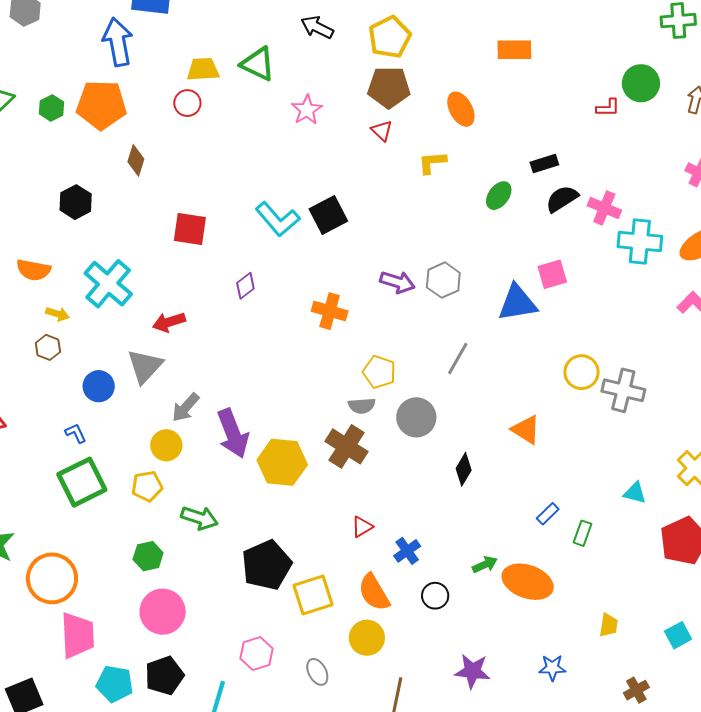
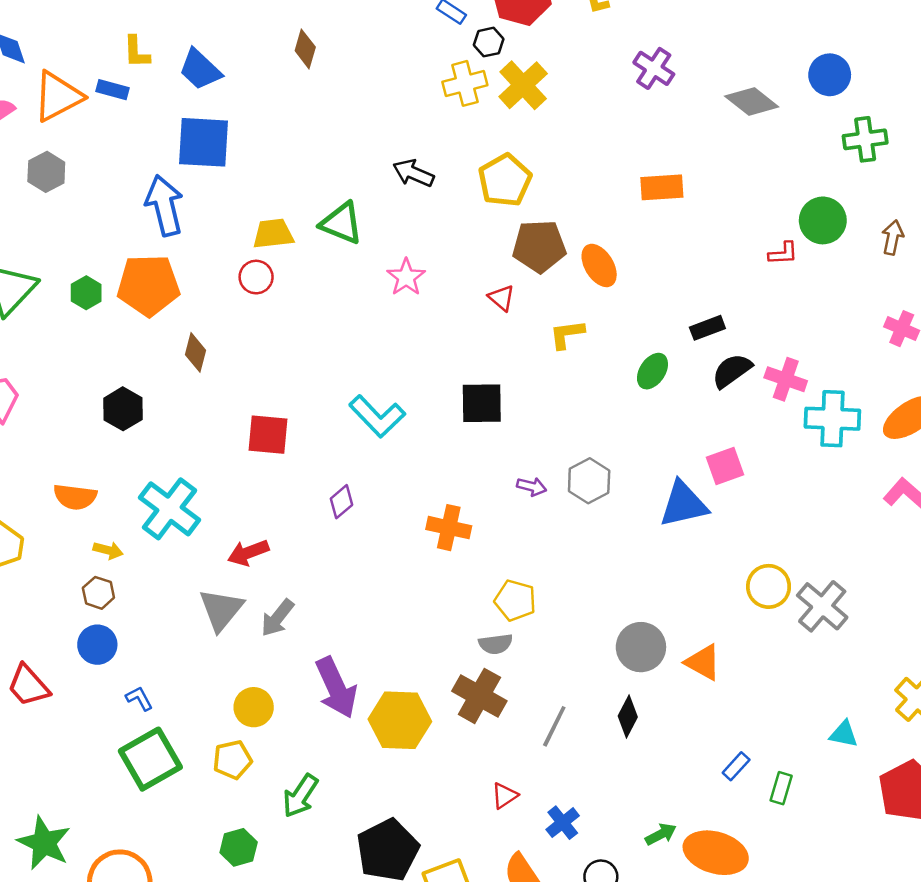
brown pentagon: (389, 87) -> (539, 246), moved
black square: (328, 215) -> (482, 403), moved, turned 30
purple arrow: (397, 282) -> (532, 487), size x0.7
gray line: (458, 359) -> (554, 726), moved
blue circle: (99, 386) -> (97, 645), moved
gray cross: (623, 390) -> (822, 606), turned 30
gray arrow: (186, 407) -> (277, 618), moved
gray circle: (416, 417) -> (641, 647), moved
green arrow: (199, 518) -> (300, 796), turned 108

